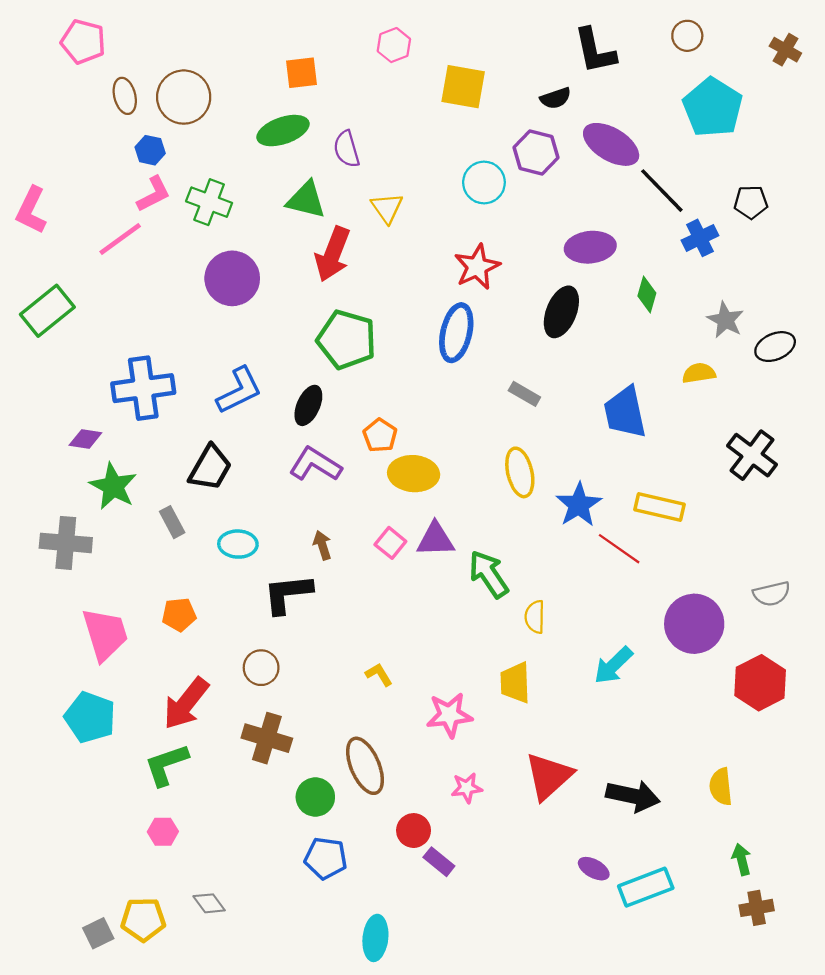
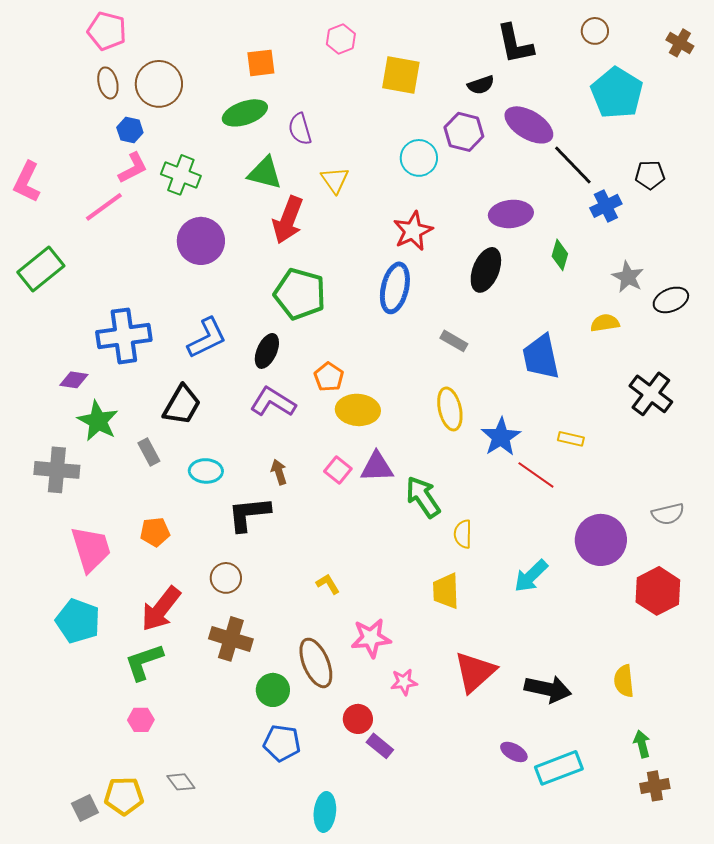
pink pentagon: (83, 42) -> (107, 31), moved
yellow rectangle: (660, 507) -> (571, 439), size x0.6
pink star: (449, 715) -> (371, 638), moved

